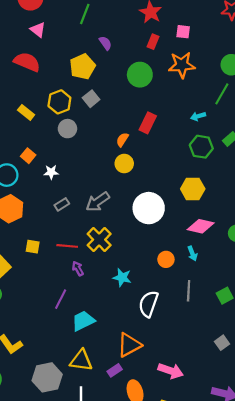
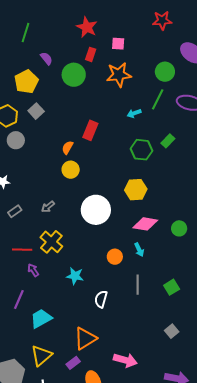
green circle: (140, 75) -> (74, 75), moved
cyan arrow: (198, 116) -> (134, 113), moved
gray arrow: (98, 202) -> (48, 207), size x0.6
white semicircle: (148, 304) -> (101, 299), size x0.7
yellow triangle: (81, 360) -> (41, 356), turned -45

